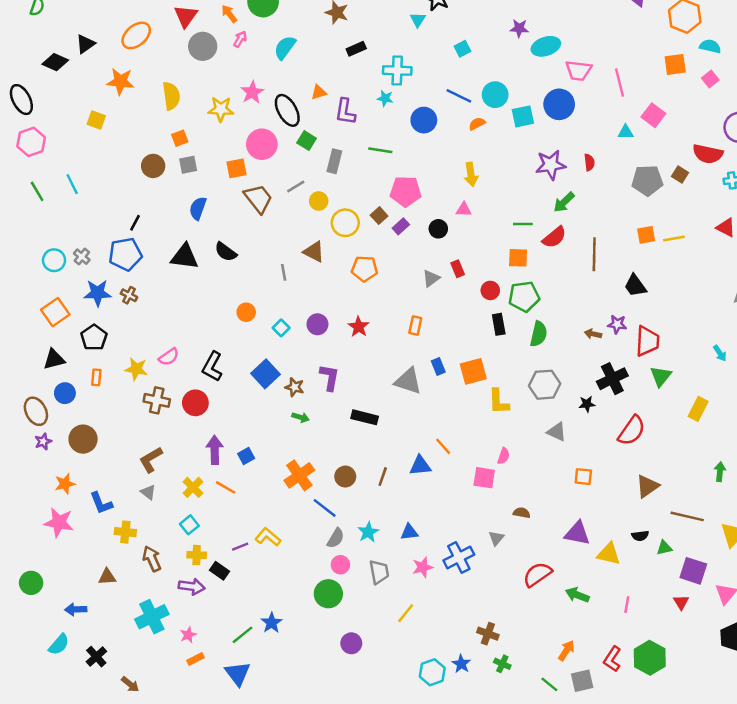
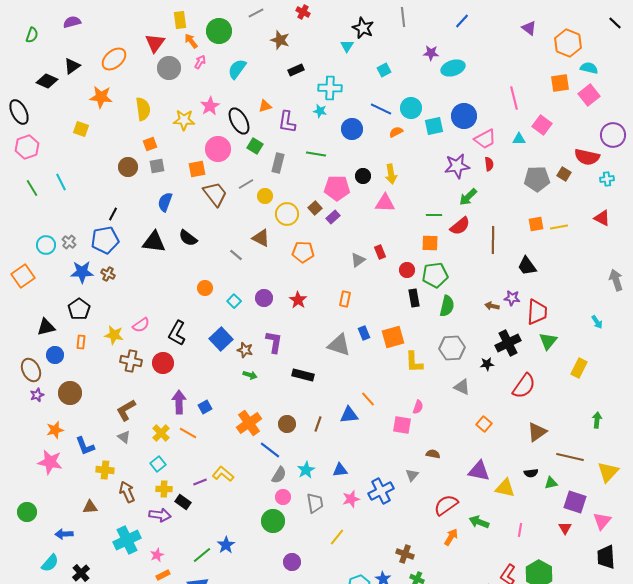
pink trapezoid: (578, 71) -> (485, 139), moved, turned -35
pink square: (710, 79) -> (589, 95), size x1.5
pink triangle: (464, 209) -> (385, 203), size x1.5
black circle: (438, 229) -> (363, 176), moved
gray line: (284, 272) -> (236, 255), turned -40
orange square: (55, 312) -> (23, 276), moved
orange square: (583, 477) -> (484, 424), turned 35
orange arrow: (566, 651) -> (451, 537), moved

